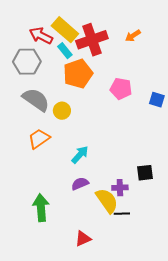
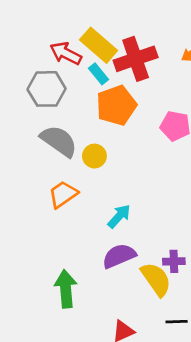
purple semicircle: (80, 184) -> (119, 256), size x1.4
black line: (122, 214) -> (177, 322), moved

